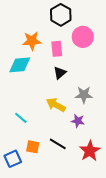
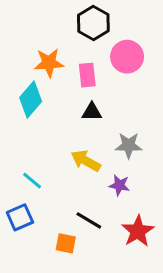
cyan diamond: (20, 65) -> (31, 100), turned -45
black triangle: (60, 73) -> (92, 112), turned 40
orange square: (33, 147) -> (66, 243), moved
blue square: (13, 159) -> (20, 217), moved

